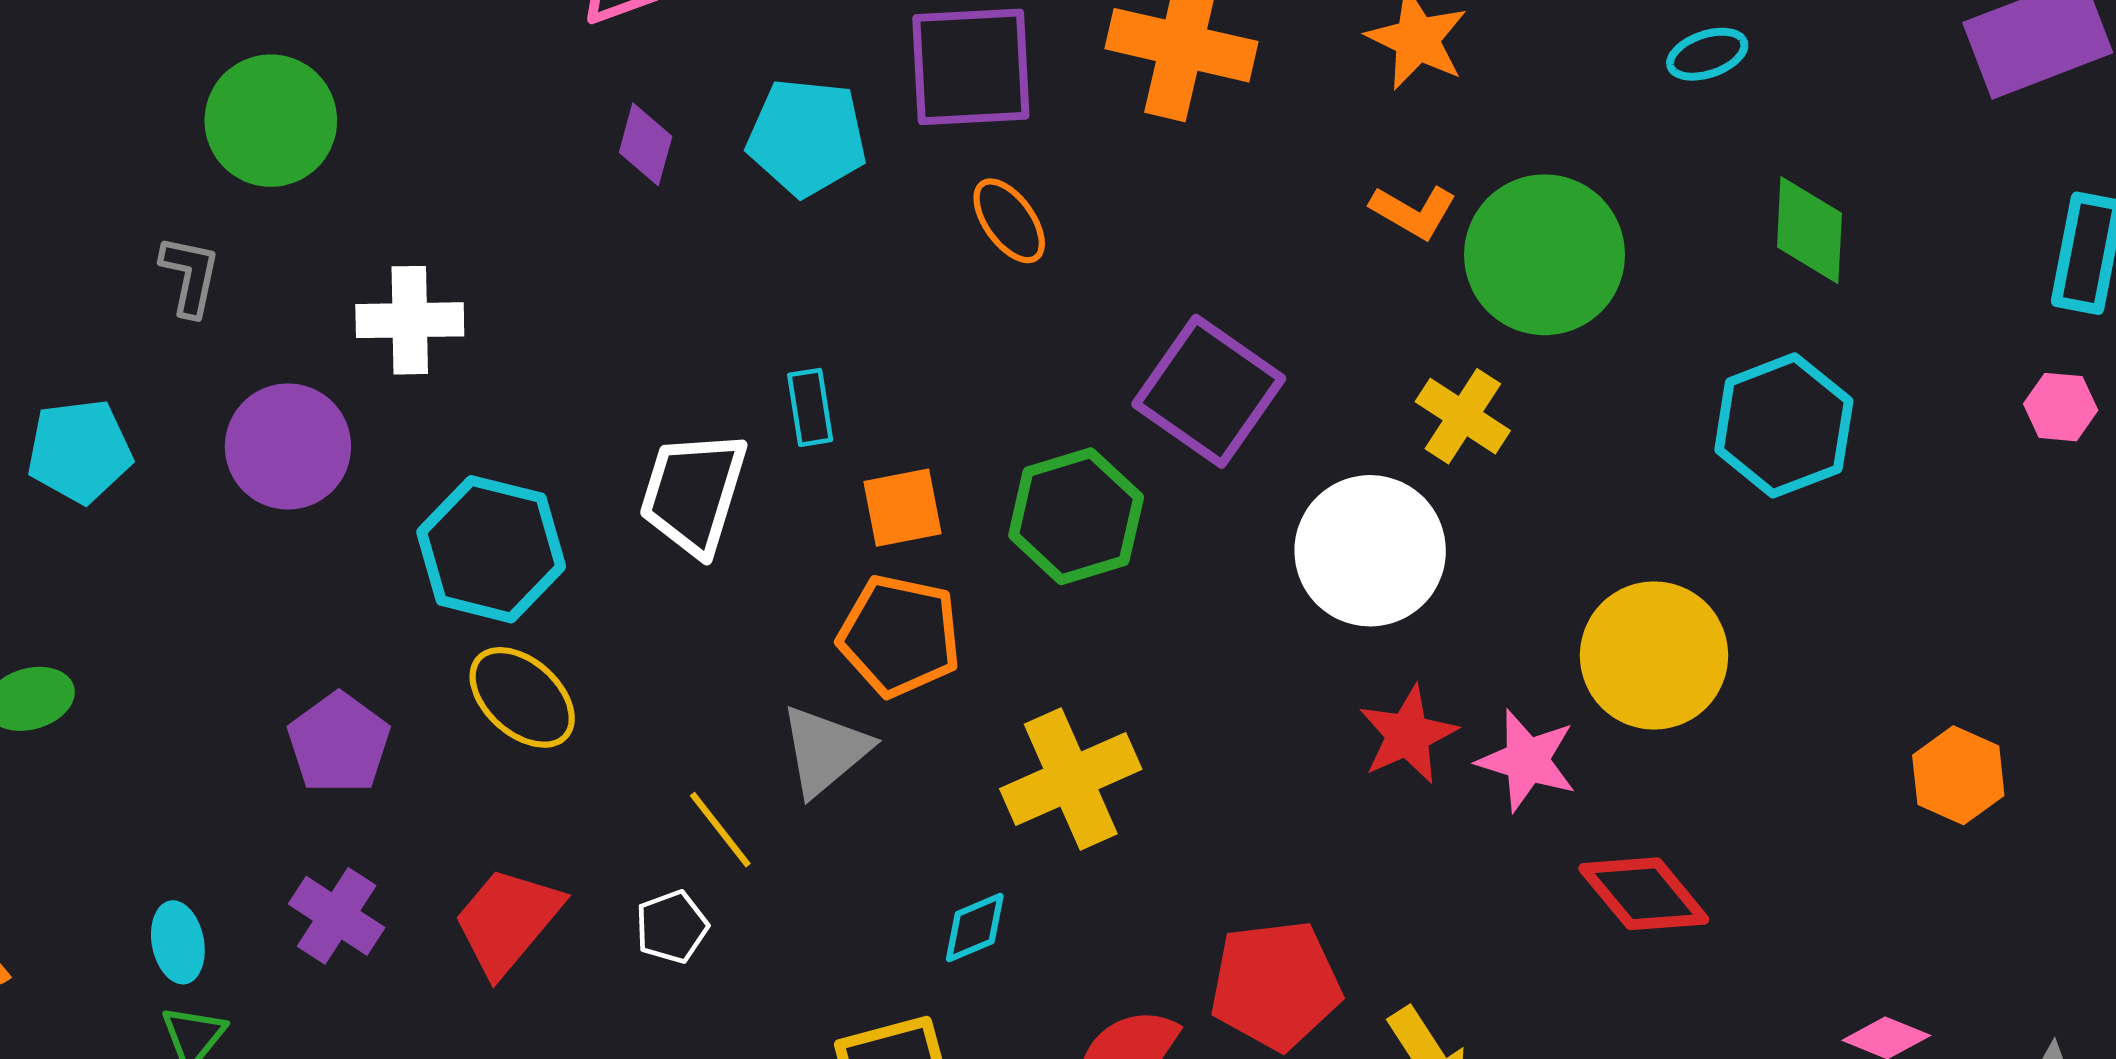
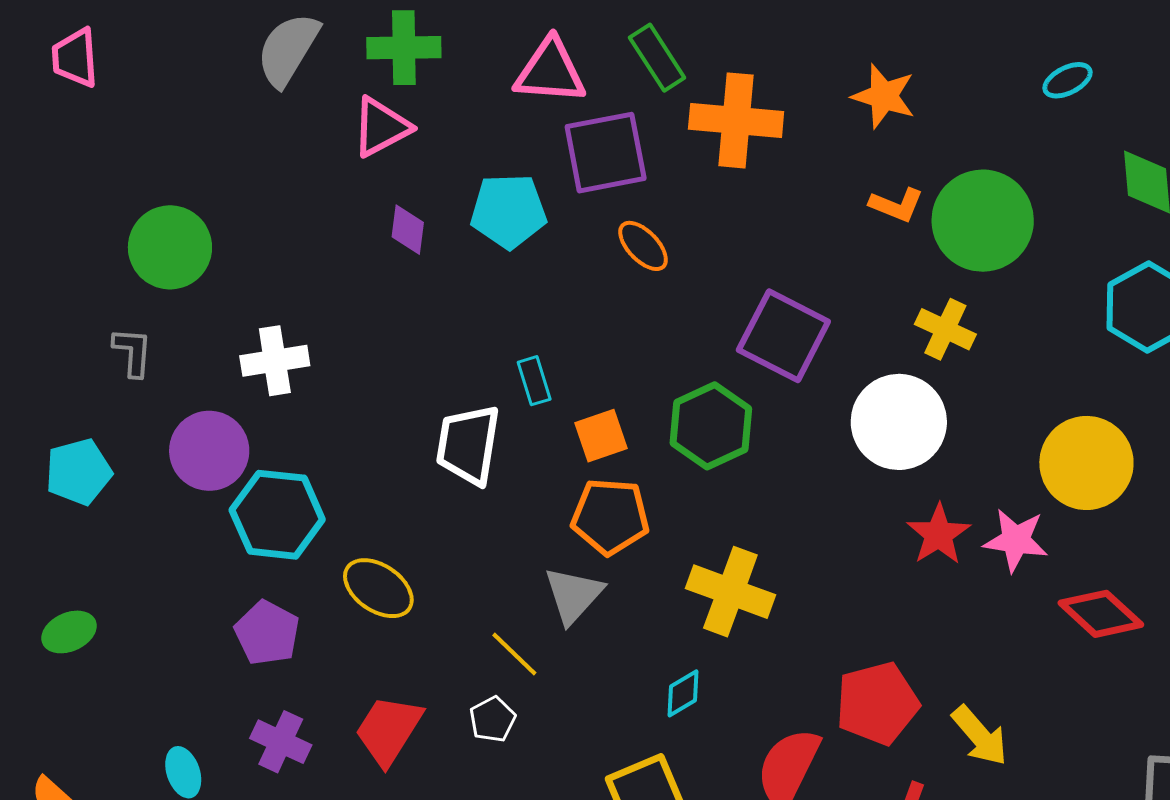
cyan hexagon: (491, 549) -> (277, 515), moved
yellow cross: (1071, 779) -> (730, 592), turned -38

